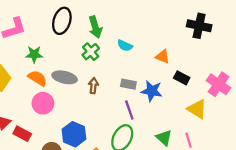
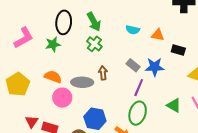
cyan semicircle: (125, 46) -> (133, 30), moved
green star: (34, 54) -> (53, 44), moved
gray ellipse: (65, 77) -> (82, 82), moved
gray rectangle: (128, 84) -> (133, 65), turned 40
purple line: (129, 110) -> (139, 88), turned 54

